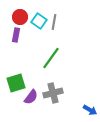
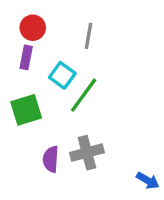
cyan square: (39, 21) -> (62, 75), moved
green square: (16, 83) -> (26, 110), moved
purple semicircle: (31, 97) -> (51, 159), turned 147

